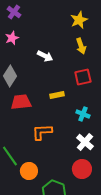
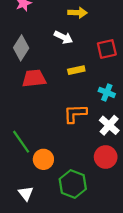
yellow arrow: (81, 46) -> (77, 13), moved, turned -70
white arrow: (45, 56) -> (63, 37), moved
orange L-shape: (42, 132) -> (75, 114), moved

